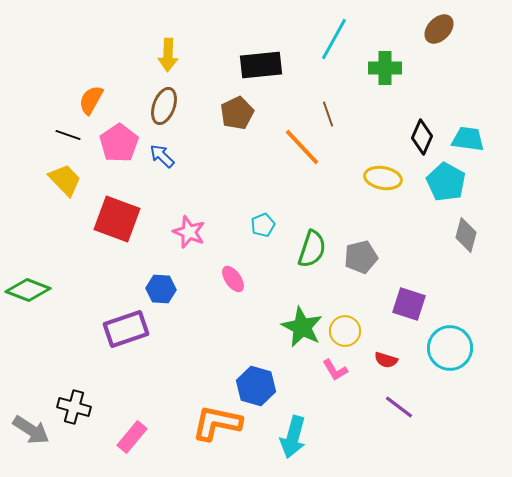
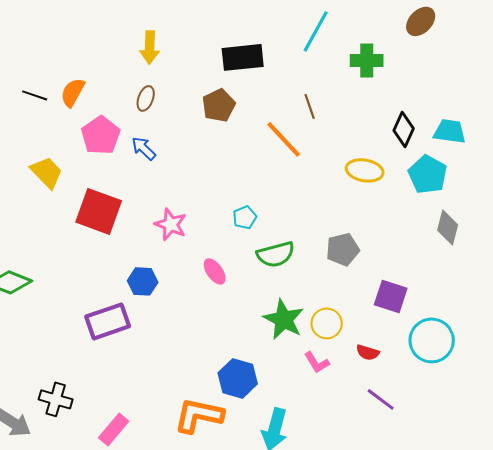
brown ellipse: (164, 106) -> (146, 98), size x0.7
black line: (68, 135) -> (35, 95), moved
green semicircle: (312, 249) -> (276, 254), moved, turned 57

